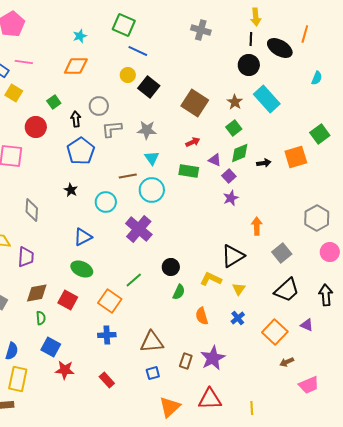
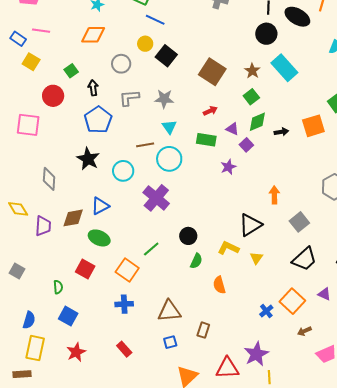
gray circle: (99, 106) -> (121, 64), moved
black star: (71, 190) -> (88, 159), size x1.6
purple star: (231, 198) -> (228, 167), moved
brown diamond: (37, 293) -> (73, 218), moved
blue cross: (238, 318) -> (266, 311), moved
purple star: (213, 358) -> (256, 354), moved
red star: (65, 370) -> (76, 352), moved, turned -30

